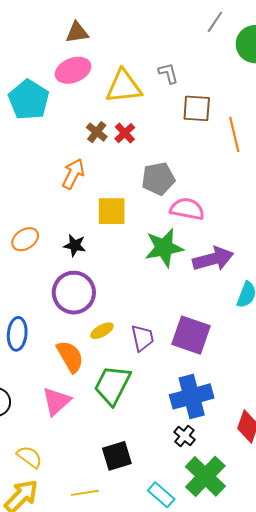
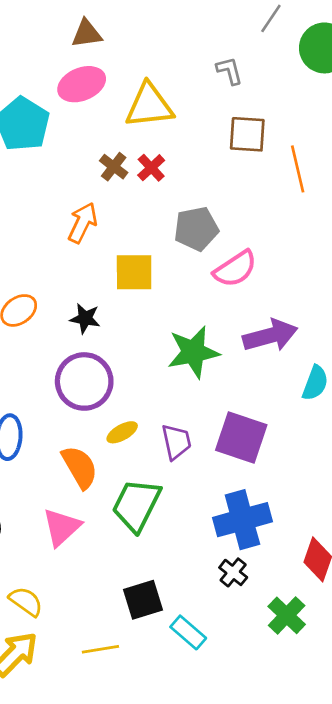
gray L-shape: (168, 73) -> (229, 71), moved
pink semicircle: (187, 209) -> (235, 269), turned 136
green star: (164, 248) -> (193, 352), moved
green cross: (205, 476) -> (287, 615), moved, size x0.7
cyan rectangle: (161, 495) -> (188, 632), moved

